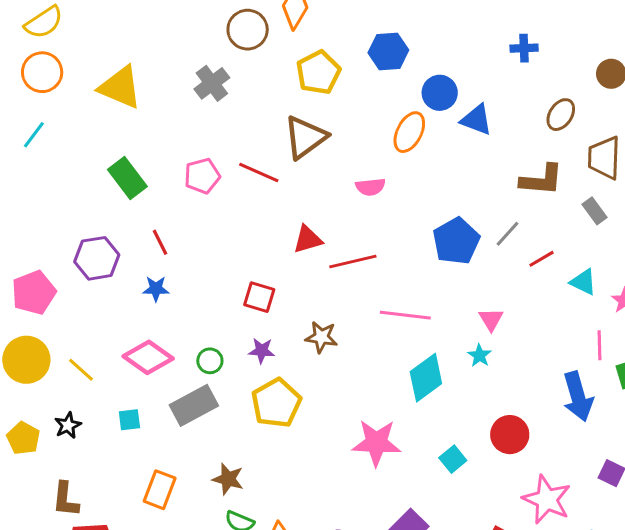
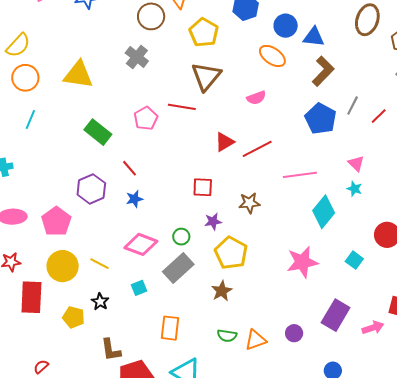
brown ellipse: (561, 115) -> (367, 20), size x1.4
orange ellipse: (409, 132) -> (272, 56), turned -68
brown L-shape: (542, 180) -> (323, 71), moved, turned -36
brown star: (228, 479) -> (222, 291), moved, turned -30

